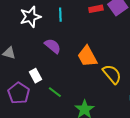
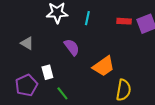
orange trapezoid: (87, 56) -> (104, 66), turned -110
yellow semicircle: (112, 74) -> (124, 90), turned 35

